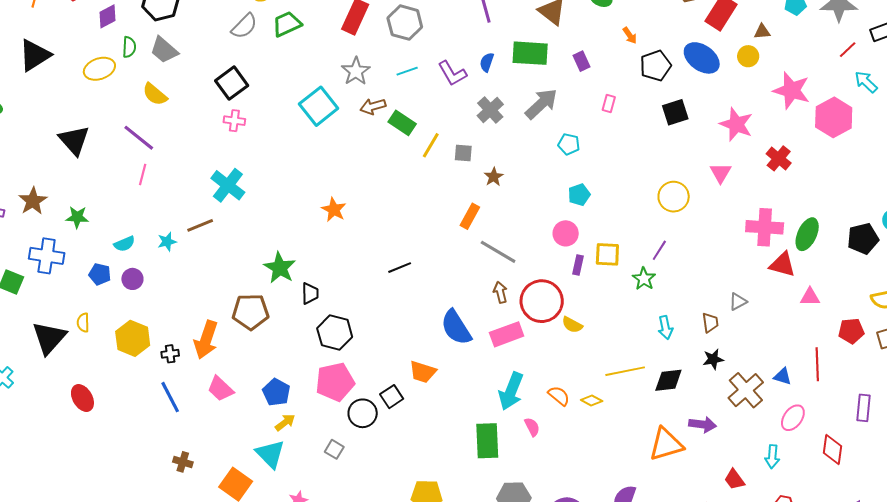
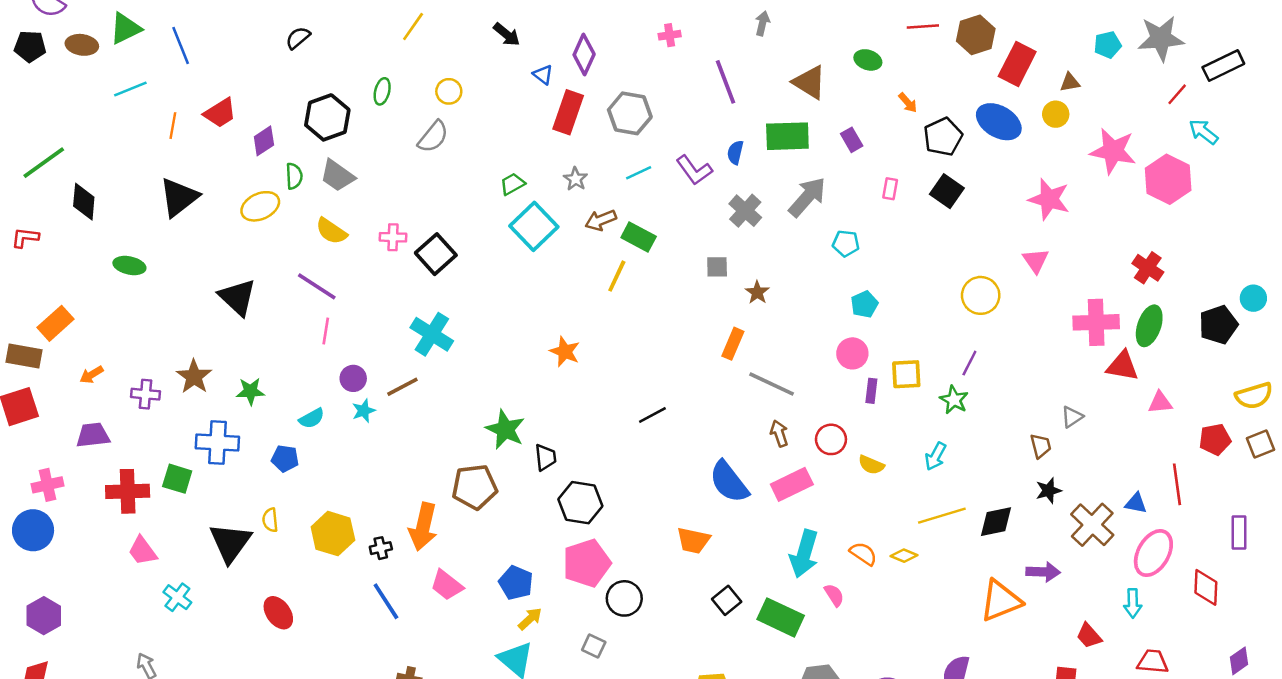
green trapezoid: (287, 24) -> (512, 184), moved, size x0.7
gray star: (356, 71) -> (576, 179), size x0.7
black square: (232, 83) -> (436, 254), moved
black square: (675, 112) -> (947, 191), moved, turned -32
pink cross: (234, 121) -> (393, 237), moved
yellow line: (431, 145) -> (617, 276), moved
red cross: (779, 158) -> (1148, 268), moved
purple circle: (132, 279) -> (353, 378), moved
red circle: (542, 301) -> (831, 439), size x0.6
cyan arrow: (665, 328) -> (936, 456), moved, turned 45
black square: (392, 397) -> (727, 600), moved
pink ellipse: (793, 418) -> (1153, 553), size x1.4
green rectangle: (487, 441) -> (781, 617), turned -57

